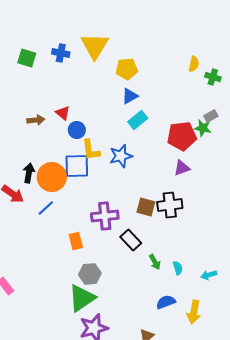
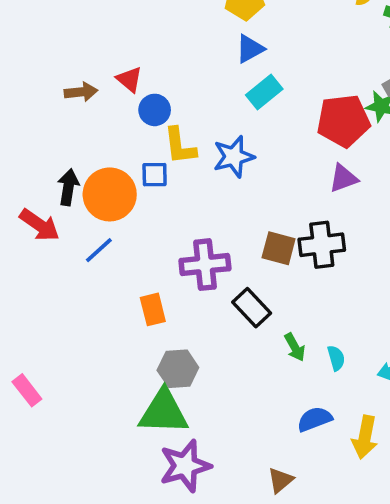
blue square: (77, 166) -> (155, 175), size x0.6
green triangle: (82, 298) -> (164, 412), turned 36

